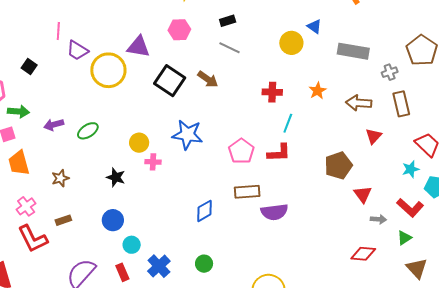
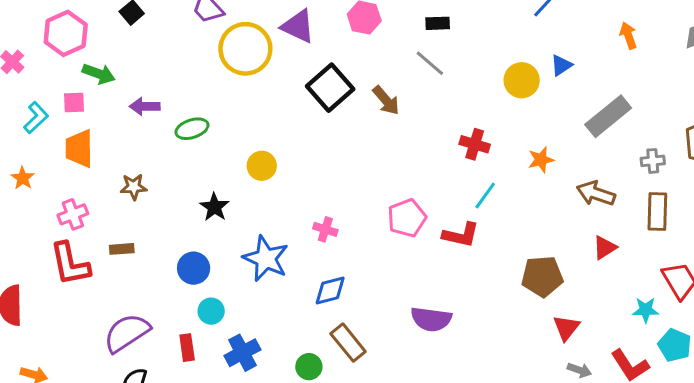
blue triangle: (314, 26) -> (561, 65), turned 35
gray rectangle: (353, 51) -> (608, 116), turned -64
blue star: (187, 135) -> (266, 259), moved
pink cross: (153, 162) -> (325, 229), moved
brown rectangle: (247, 192) -> (348, 343), moved, turned 40

